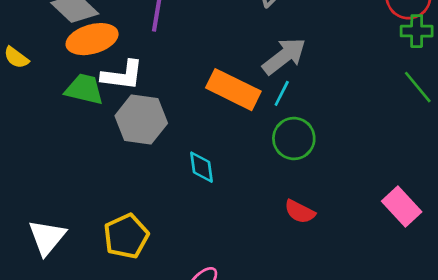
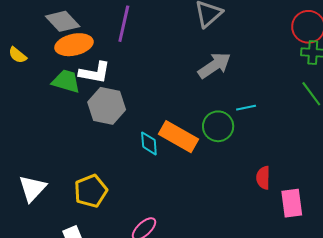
orange rectangle: (233, 90) -> (179, 137), moved
cyan line: (282, 93) -> (246, 108), moved, turned 48
pink rectangle: (402, 207) -> (292, 203), moved, turned 32
red semicircle: (300, 212) -> (263, 178), moved, turned 60

